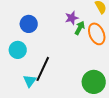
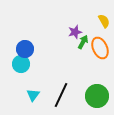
blue circle: (29, 24) -> (25, 49), moved
black line: (43, 69) -> (61, 95), moved

